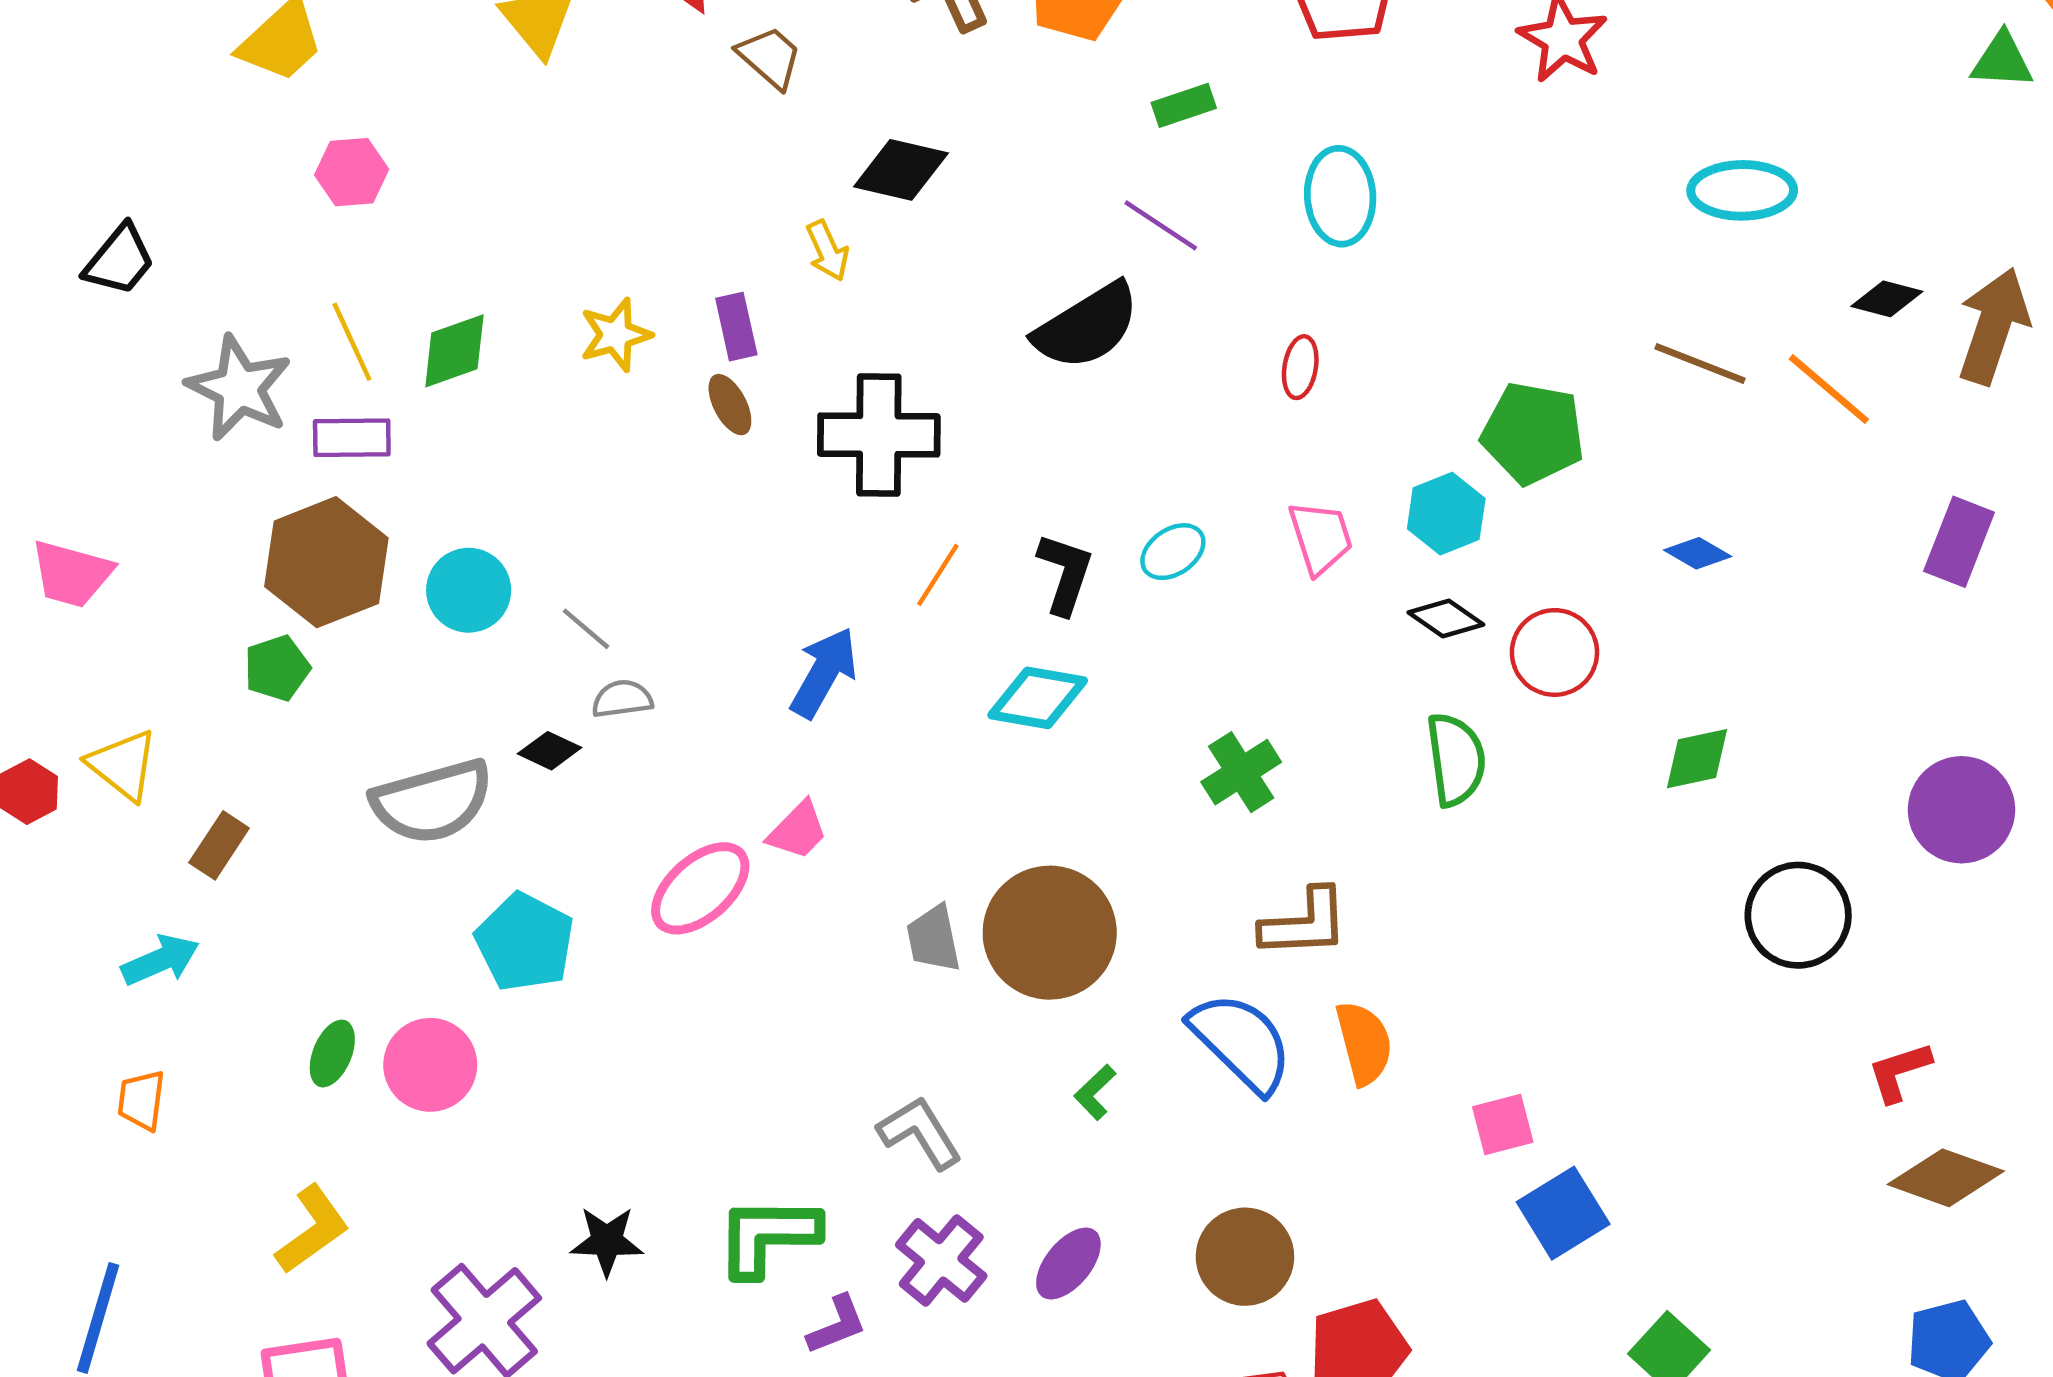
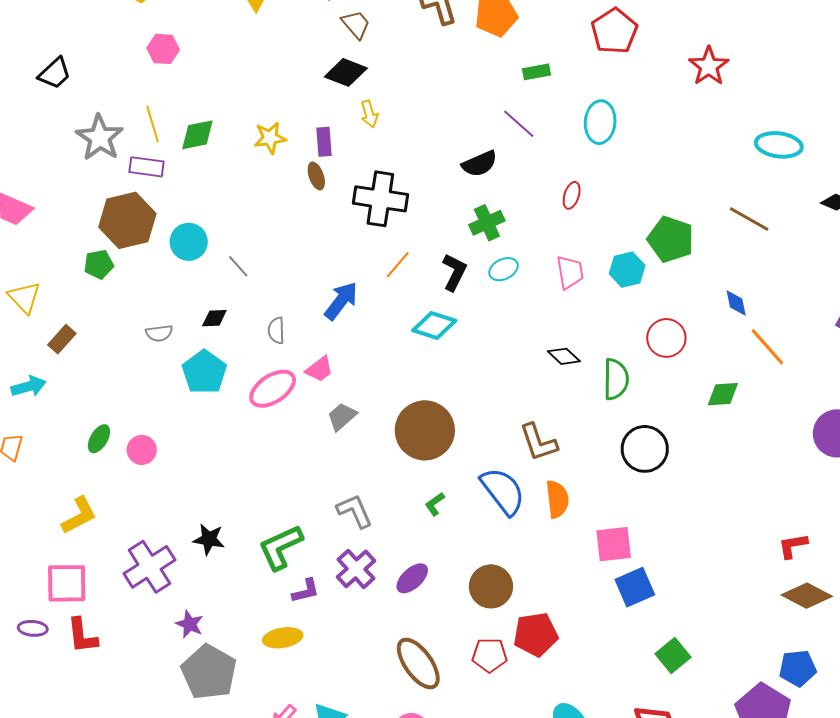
black diamond: (901, 170) -> (346, 72), moved
black semicircle: (1087, 326) -> (480, 164), size x0.7
orange line: (1829, 389) -> (767, 347), moved
blue diamond: (1698, 553) -> (736, 303), turned 40
black diamond: (1446, 619) -> (564, 356), moved
gray semicircle: (622, 699) -> (276, 330), moved, turned -92
black diamond: (550, 751) -> (214, 318), turned -36
green cross: (1241, 772) -> (487, 223), moved
gray semicircle: (432, 801) -> (159, 333), size x0.5
black circle: (1798, 915) -> (645, 449), moved
brown L-shape: (1304, 923) -> (538, 442), turned 66
gray trapezoid: (933, 939) -> (342, 417), moved, turned 52
cyan pentagon: (525, 942) -> (204, 372), moved
pink circle: (430, 1065) -> (142, 450), size x0.7
pink square: (1503, 1125) -> (614, 544), size x1.4
green L-shape: (768, 1236) -> (281, 547), turned -33

